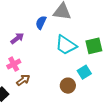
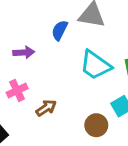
purple arrow: (17, 38) -> (24, 52), turned 32
brown arrow: (23, 80) -> (46, 108), moved

